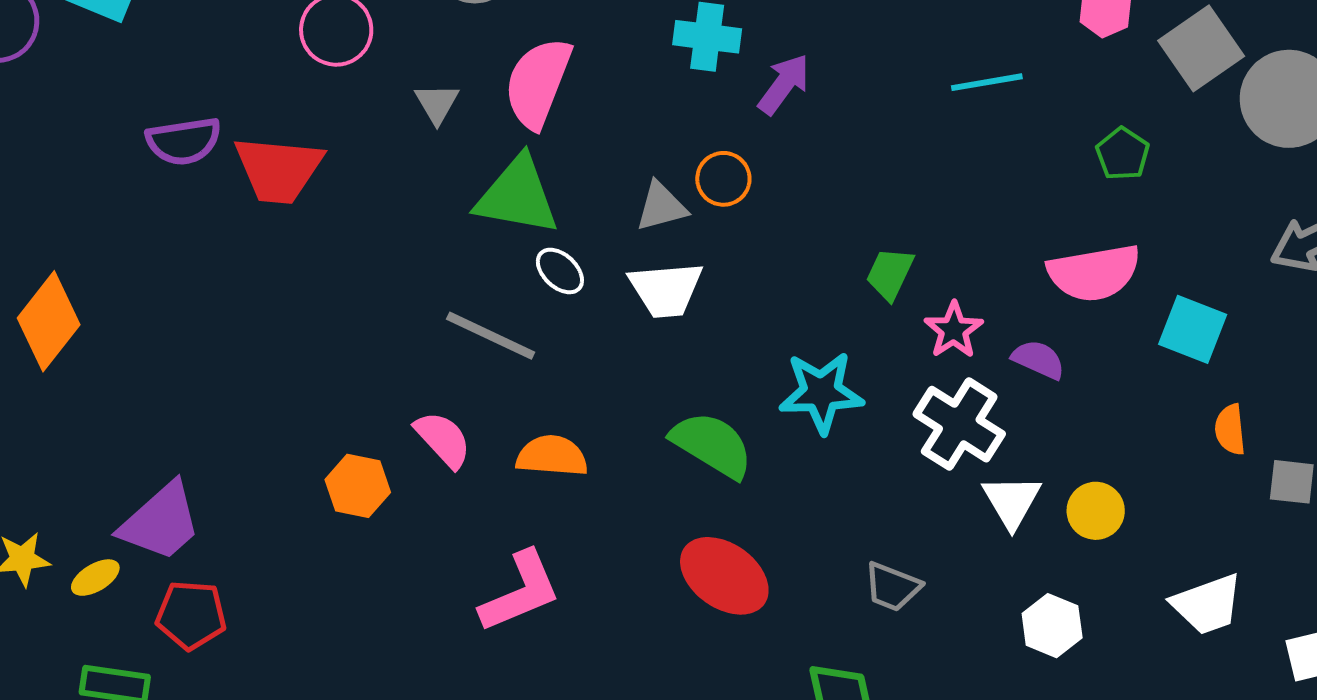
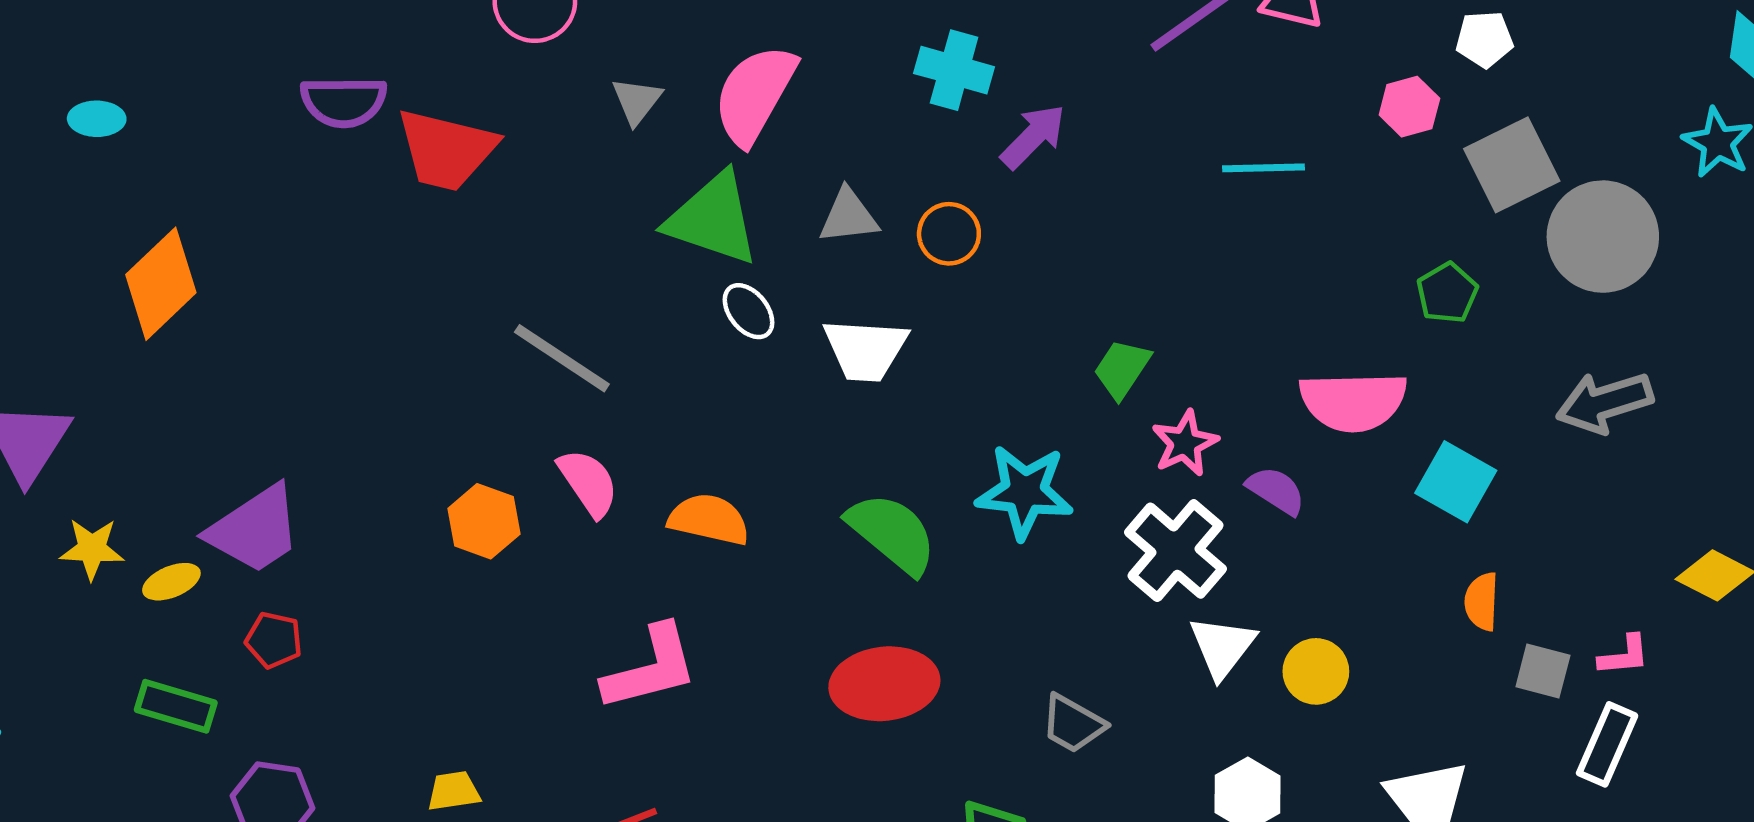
green pentagon: (1123, 154) -> (1447, 293), moved
gray triangle: (661, 207) -> (849, 216), moved
gray line: (491, 336) -> (562, 358), moved
red ellipse: (724, 576) -> (884, 684), turned -50
red pentagon: (191, 615) -> (274, 640), size x0.7

